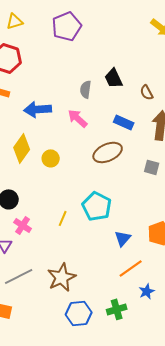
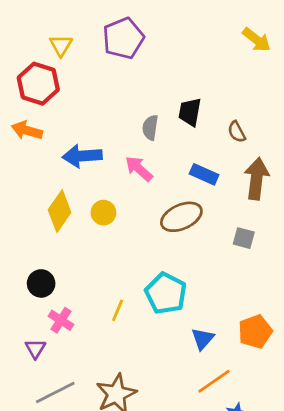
yellow triangle: (15, 21) -> (61, 45), moved, turned -42
black trapezoid: (114, 78) -> (190, 112), turned 35
yellow circle: (51, 158) -> (103, 213), moved

